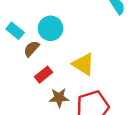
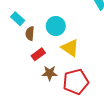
cyan circle: (50, 28) -> (56, 26), moved
brown semicircle: (32, 49) -> (30, 33), turned -40

